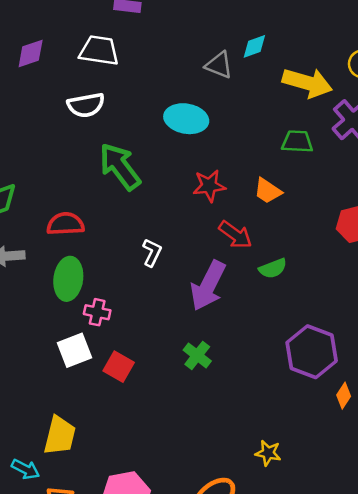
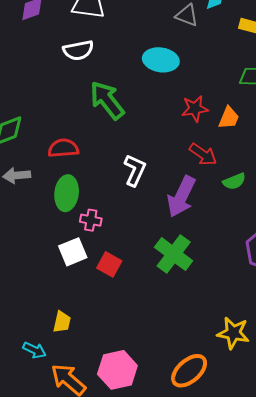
red star: (209, 186) -> (195, 109), moved
orange trapezoid: (268, 191) -> (229, 118), turned -100
white L-shape: (152, 252) -> (135, 170), size x1.4
green cross: (197, 355) -> (174, 254), size x1.6
yellow trapezoid: (60, 436) -> (62, 322), size x0.7
yellow star: (268, 453) -> (233, 333), size x1.5

